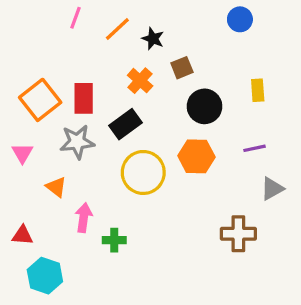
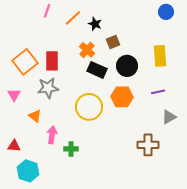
blue circle: (240, 19) -> (166, 12), moved
yellow rectangle: (258, 90) -> (160, 56), size x1.5
black rectangle: (126, 124) -> (97, 70), moved, turned 60

